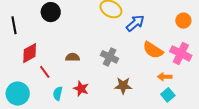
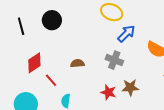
blue arrow: (135, 23) -> (126, 34), moved
black line: (14, 25) -> (21, 26), moved
red star: (81, 89) -> (108, 92), moved

